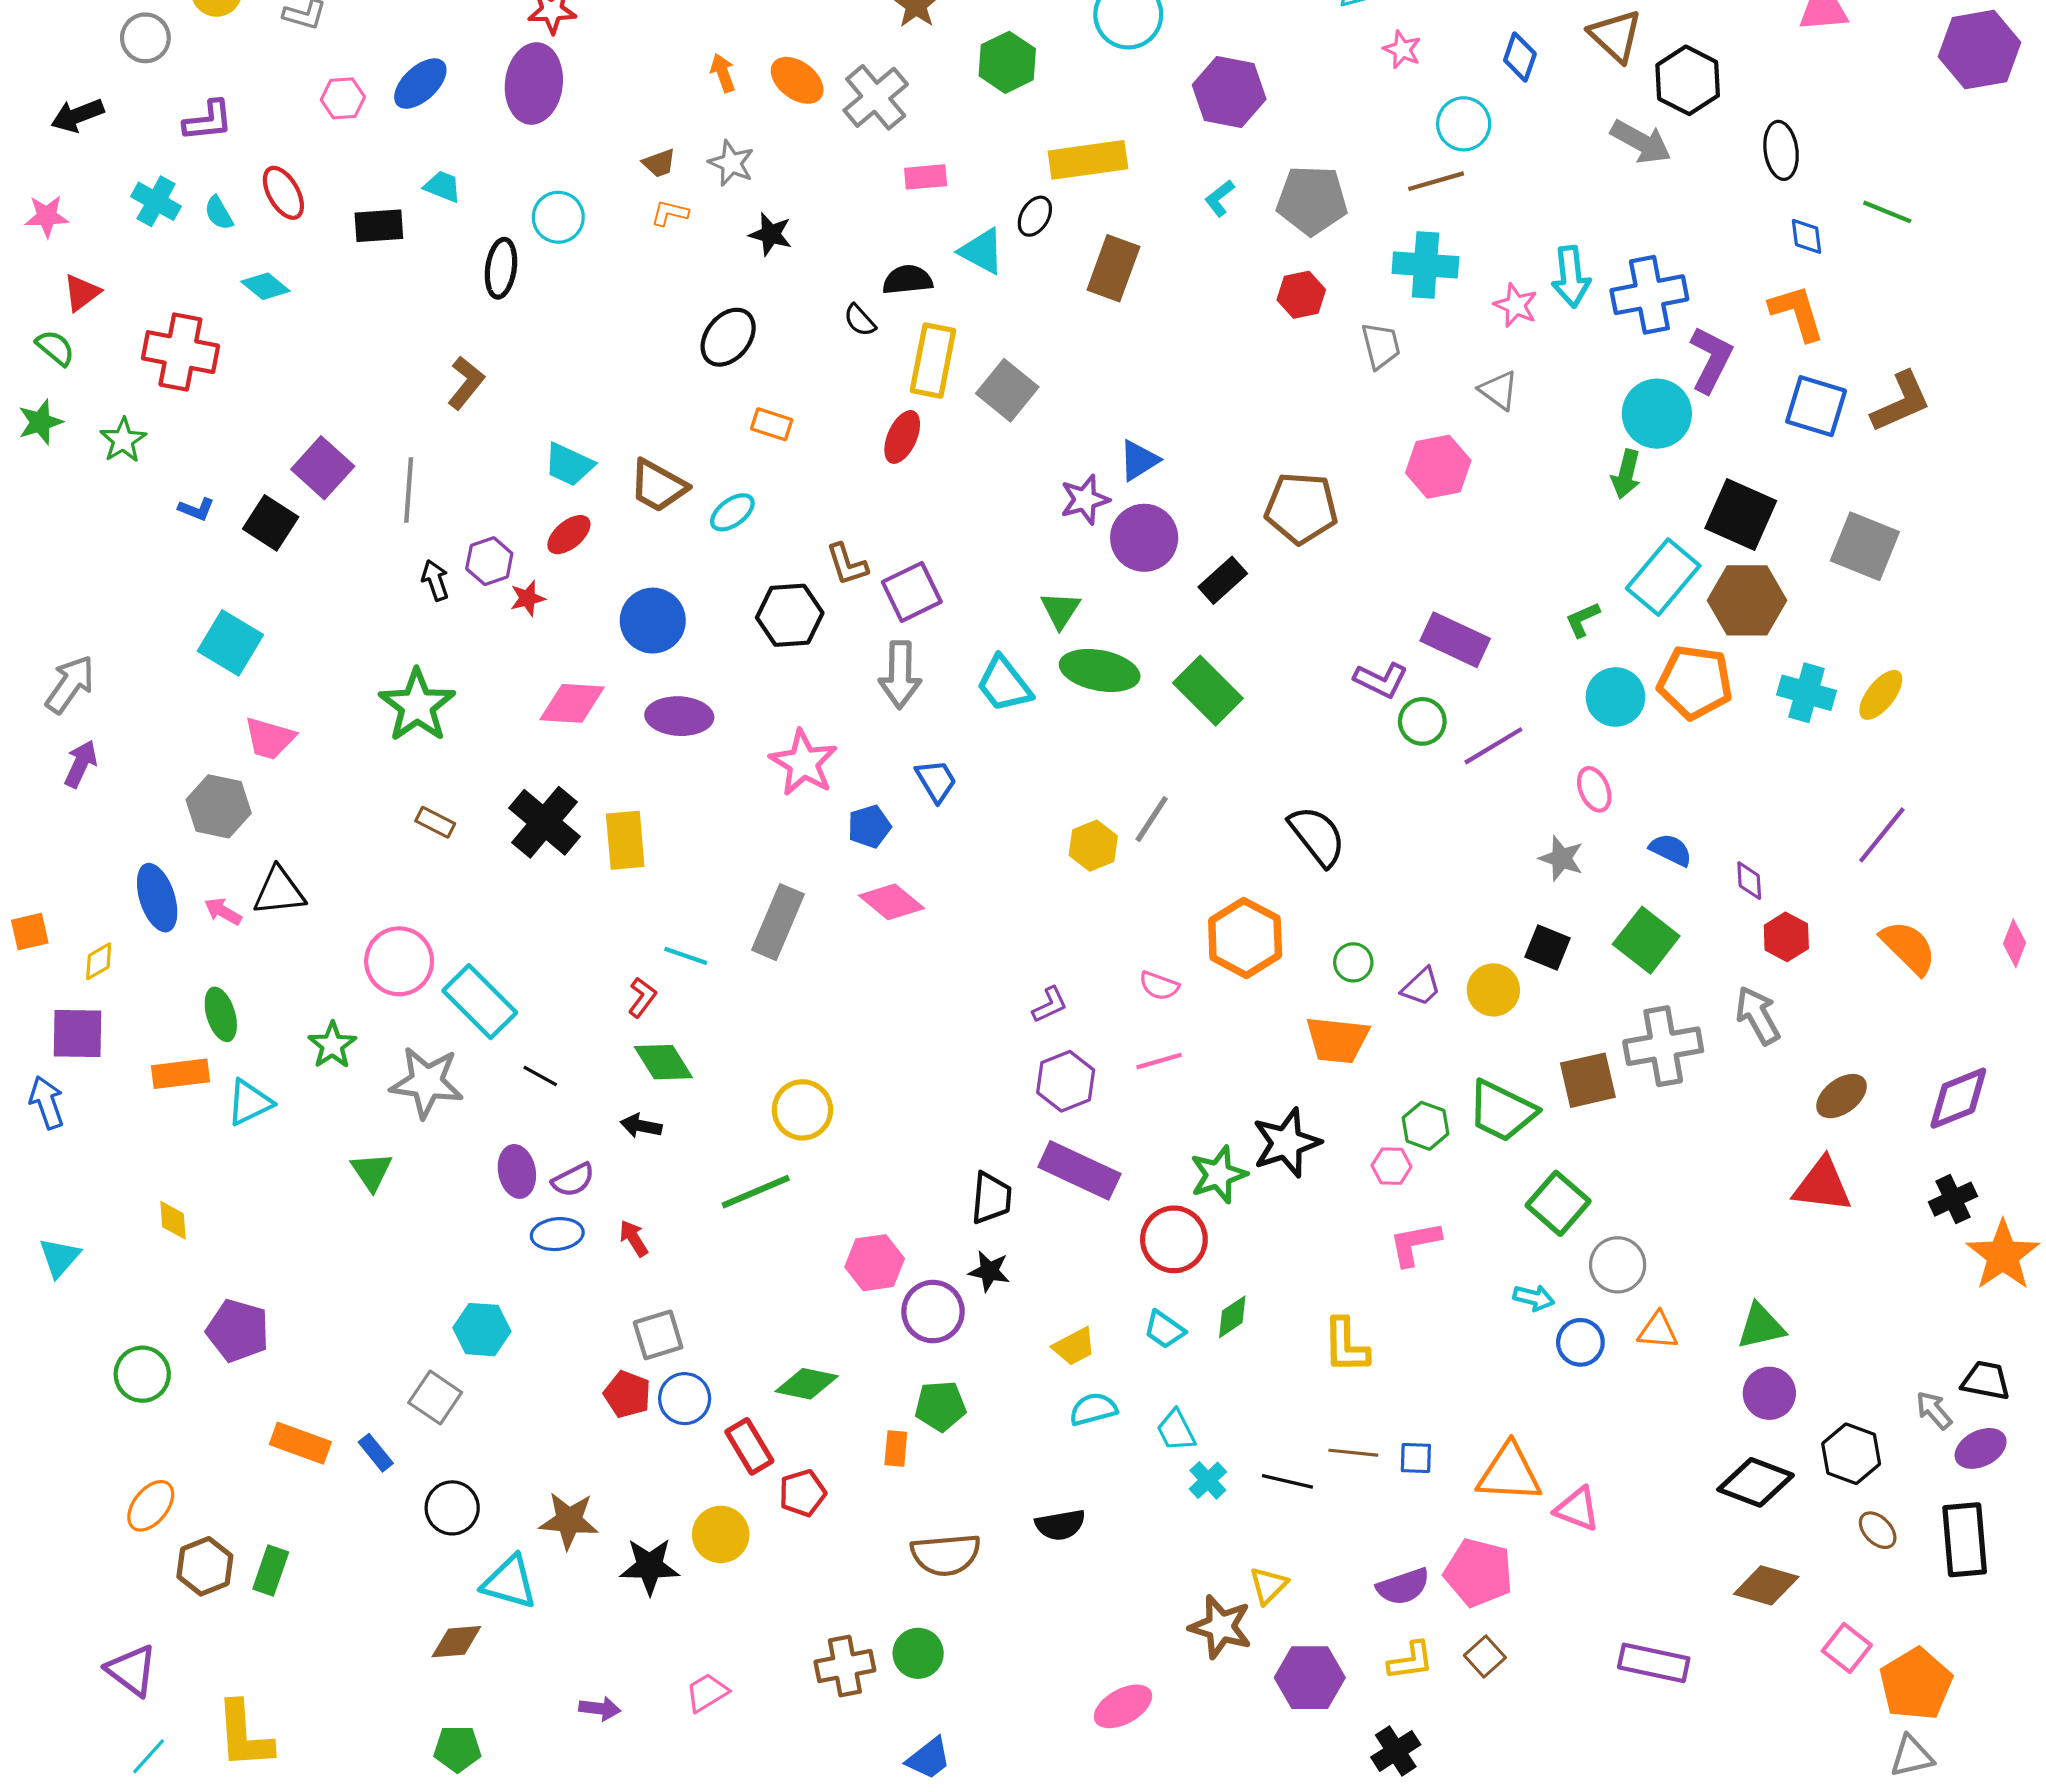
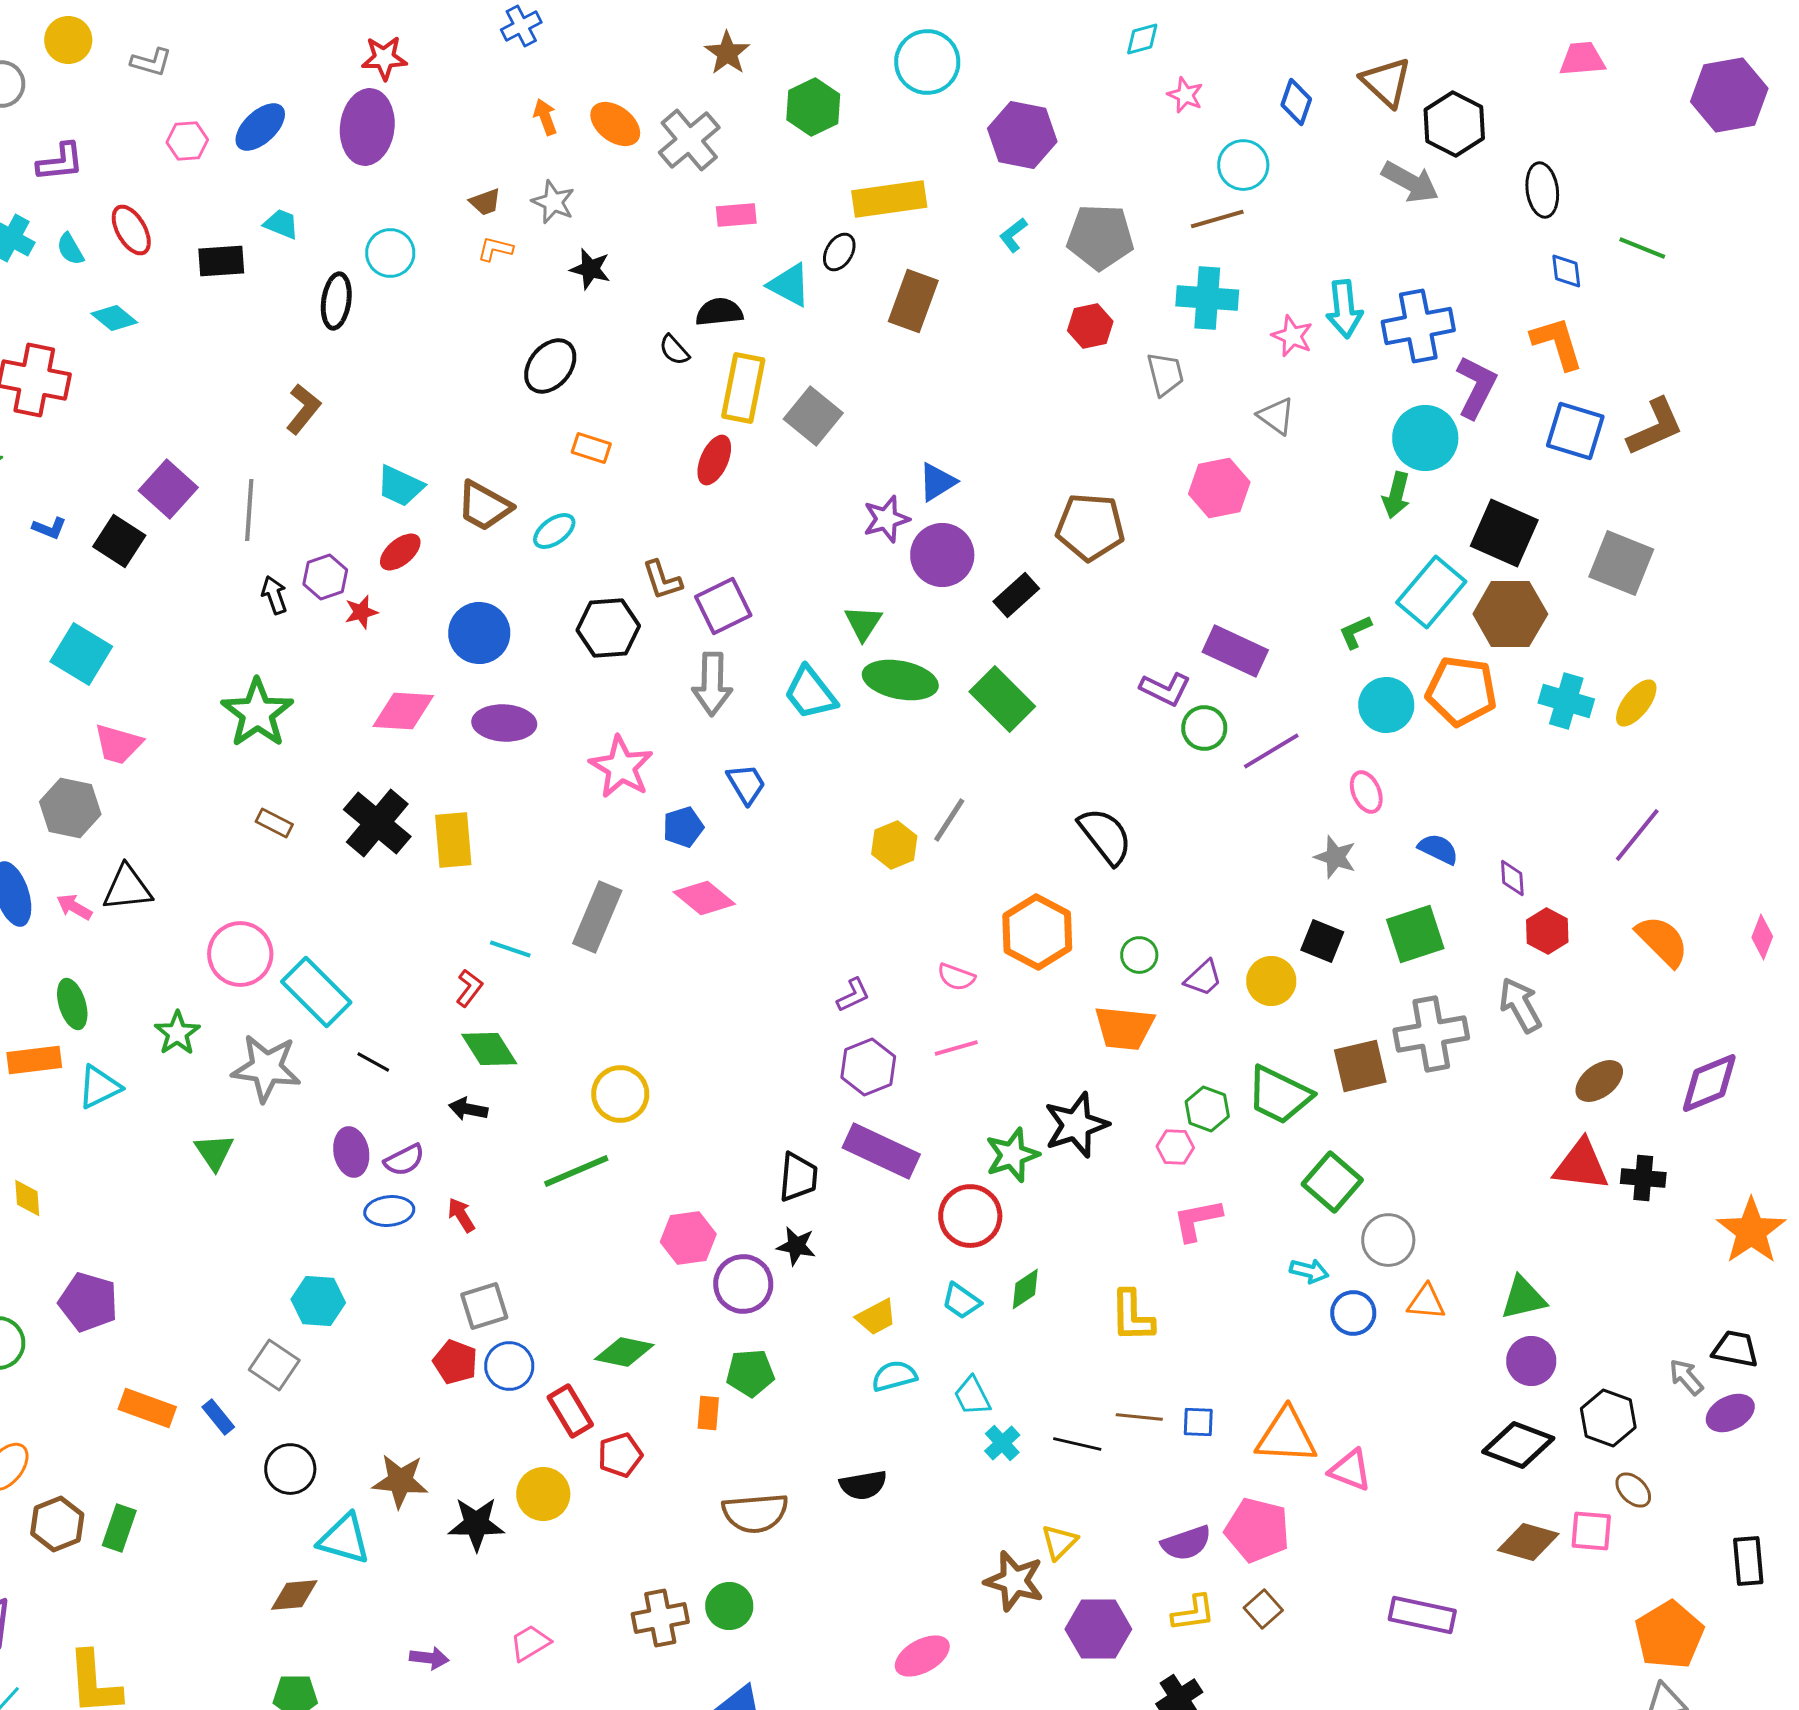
green square: (1646, 940) -> (1415, 934), turned 34
black cross: (1953, 1199) -> (1643, 1178), moved, turned 30
black rectangle: (1965, 1540) -> (1748, 1561), moved, size x0.7
pink square: (1847, 1648) -> (1591, 1531), moved, turned -33

